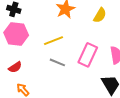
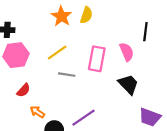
yellow semicircle: (100, 15) -> (86, 15), moved

